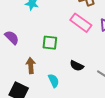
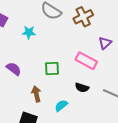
pink rectangle: (81, 23) -> (86, 61), moved
cyan semicircle: (54, 81) -> (61, 106), turned -96

